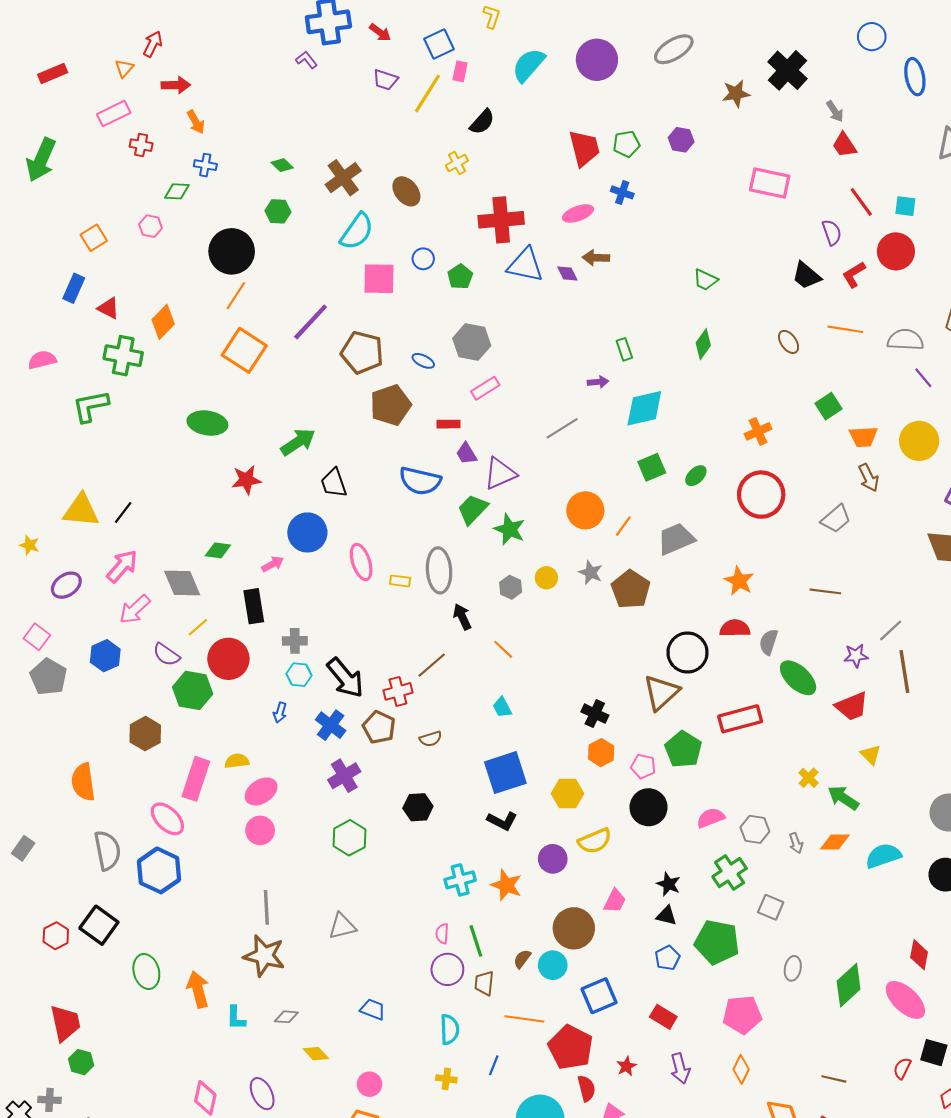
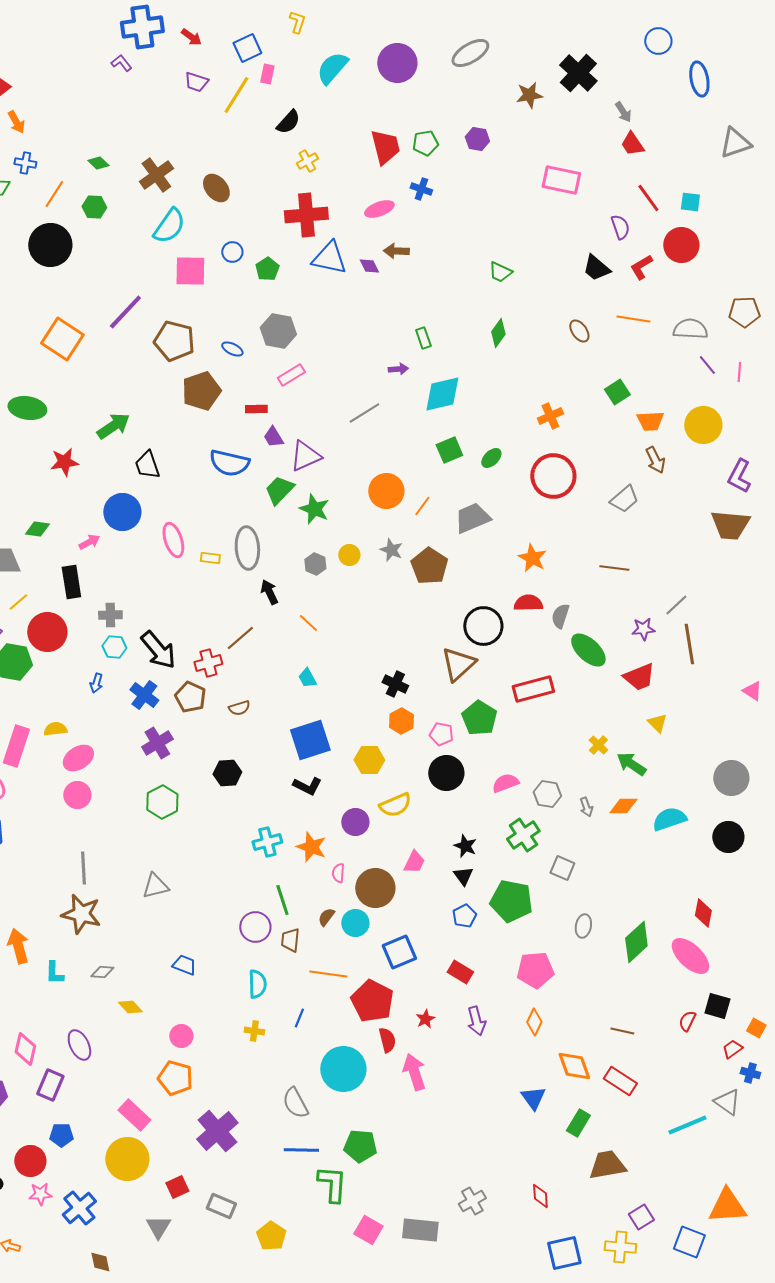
yellow cross: (457, 163) -> (307, 161), moved
orange line: (236, 296) -> (54, 194), moved
black triangle: (666, 916) -> (463, 876), turned 40
pink semicircle: (442, 934) -> (338, 873), moved

